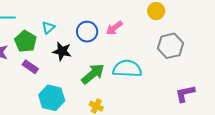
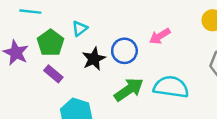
blue circle: (87, 32) -> (124, 51), moved
black star: (62, 51) -> (94, 59), turned 30

